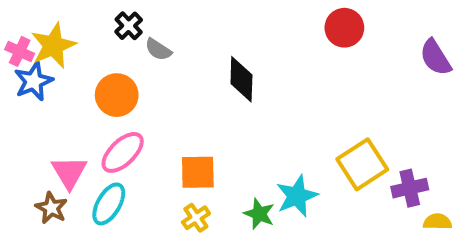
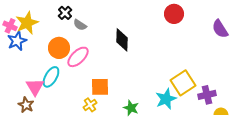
pink ellipse: (123, 152) -> (78, 57), moved
cyan star: (297, 196) -> (166, 99), moved
cyan ellipse: (109, 204) -> (51, 77), moved
yellow cross: (196, 218) -> (90, 105), moved

